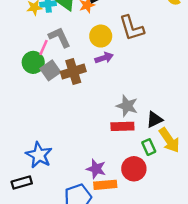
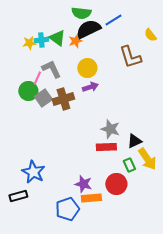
brown L-shape: (132, 28) -> (130, 57), moved

